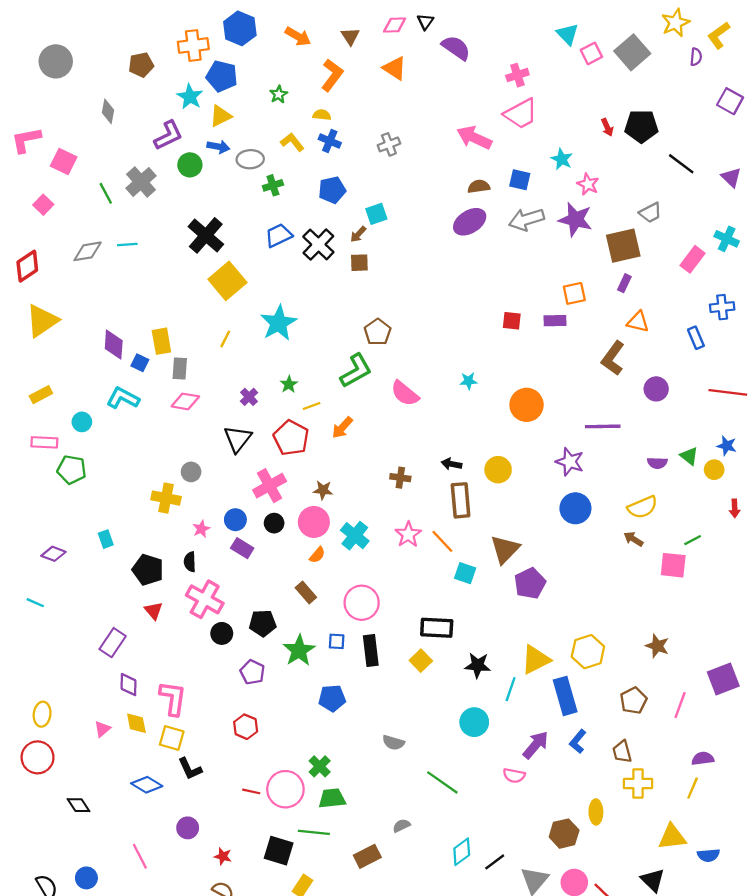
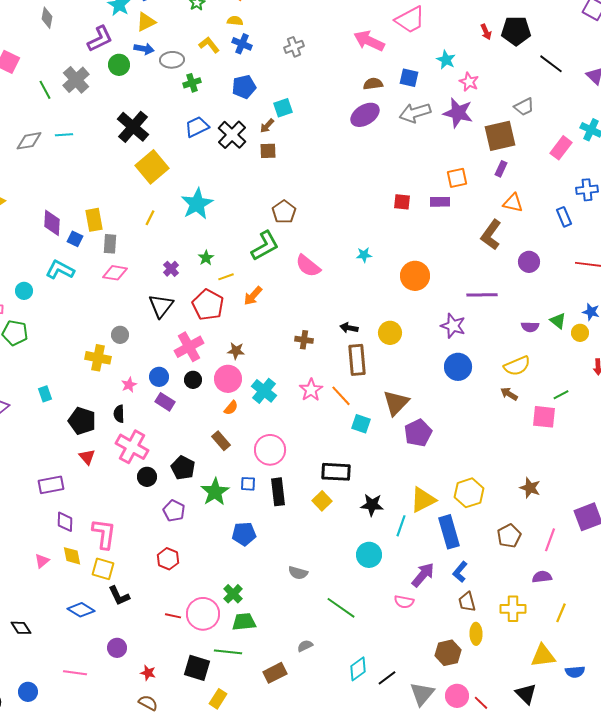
black pentagon: (263, 623) -> (183, 468), turned 30
purple rectangle: (113, 643) -> (51, 485), turned 45
brown trapezoid: (622, 752) -> (467, 602), moved
purple semicircle: (703, 759) -> (542, 577), moved
pink line: (140, 856) -> (75, 673), turned -55

